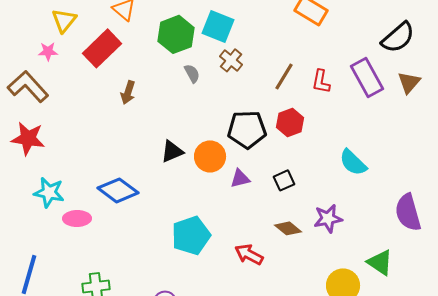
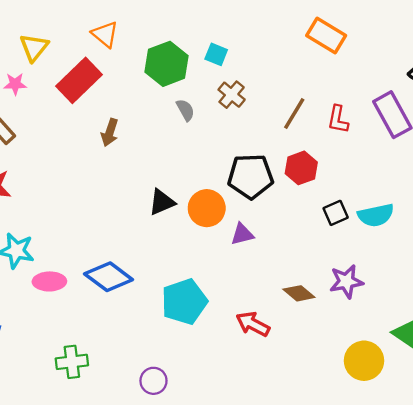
cyan square: (218, 26) -> (216, 54), size x0.6
cyan semicircle: (353, 162) -> (376, 215), turned -56
black square: (284, 180) -> (336, 213), moved
blue diamond: (118, 190) -> (109, 277), moved

